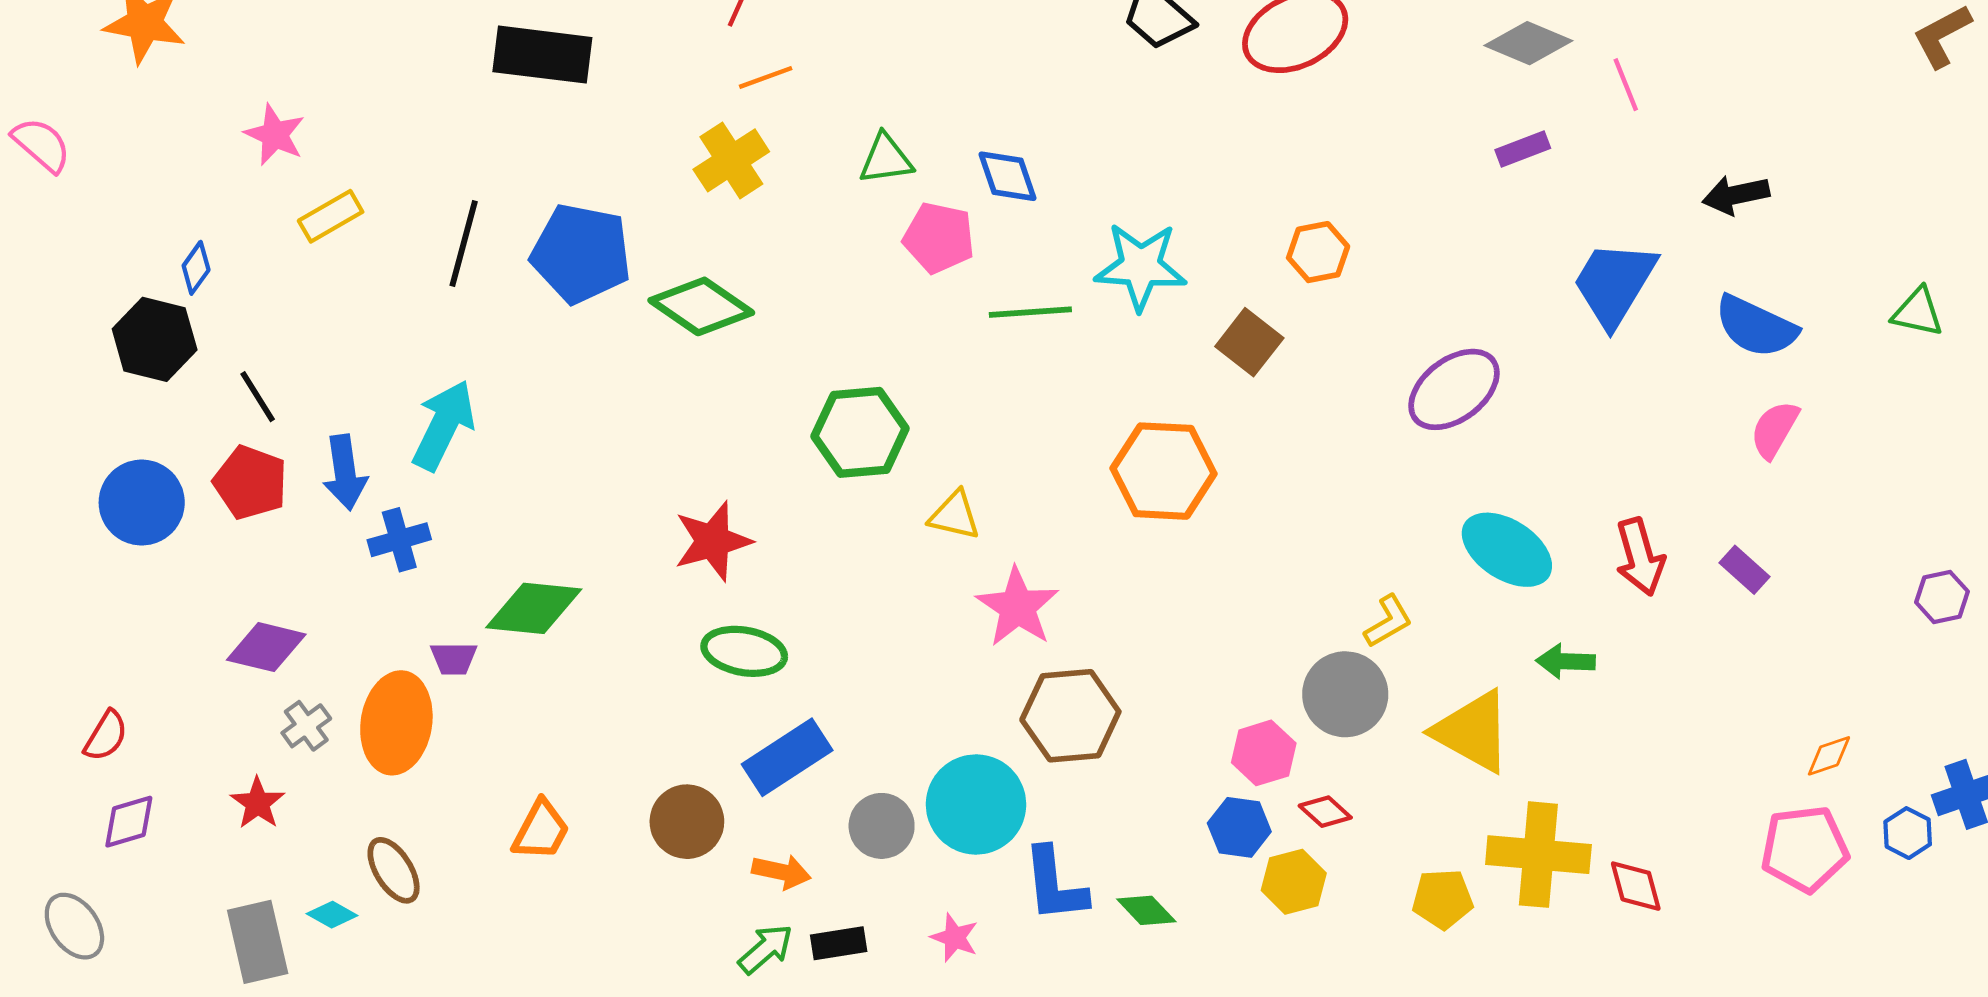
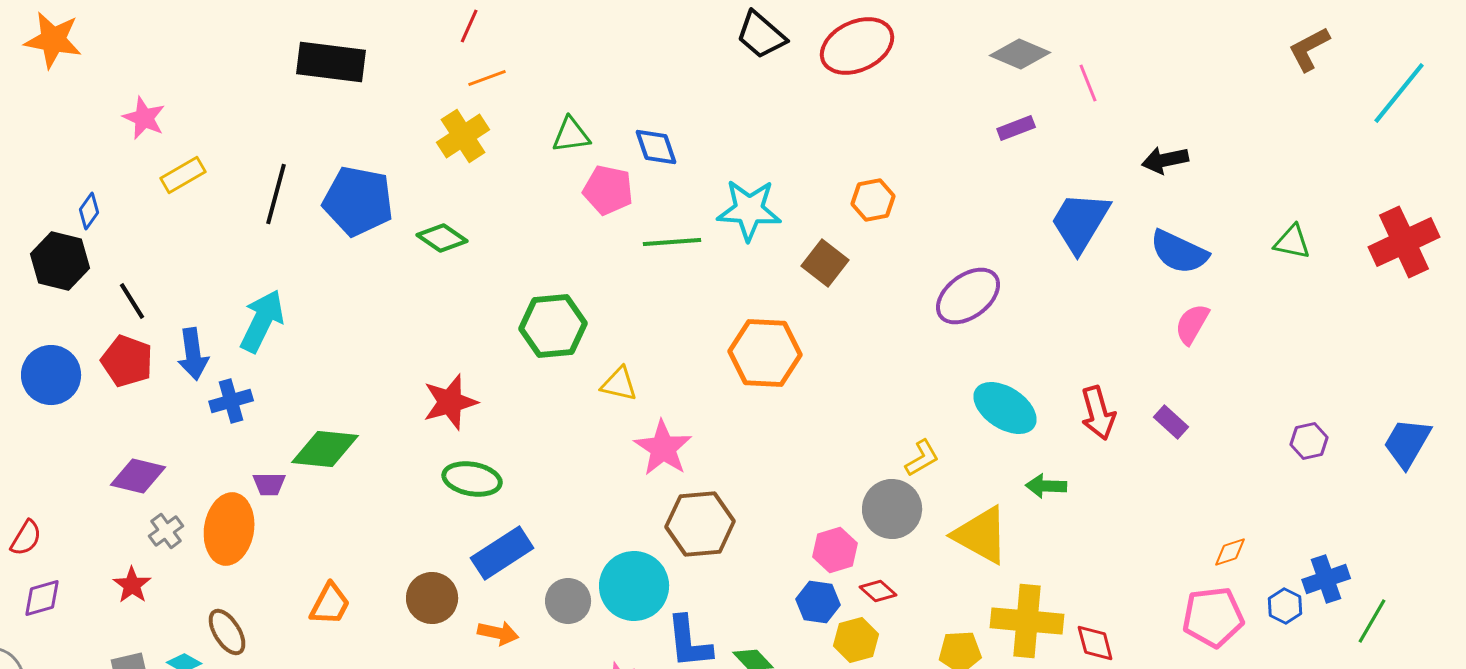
green diamond: (701, 306) -> (442, 238), size x0.7

